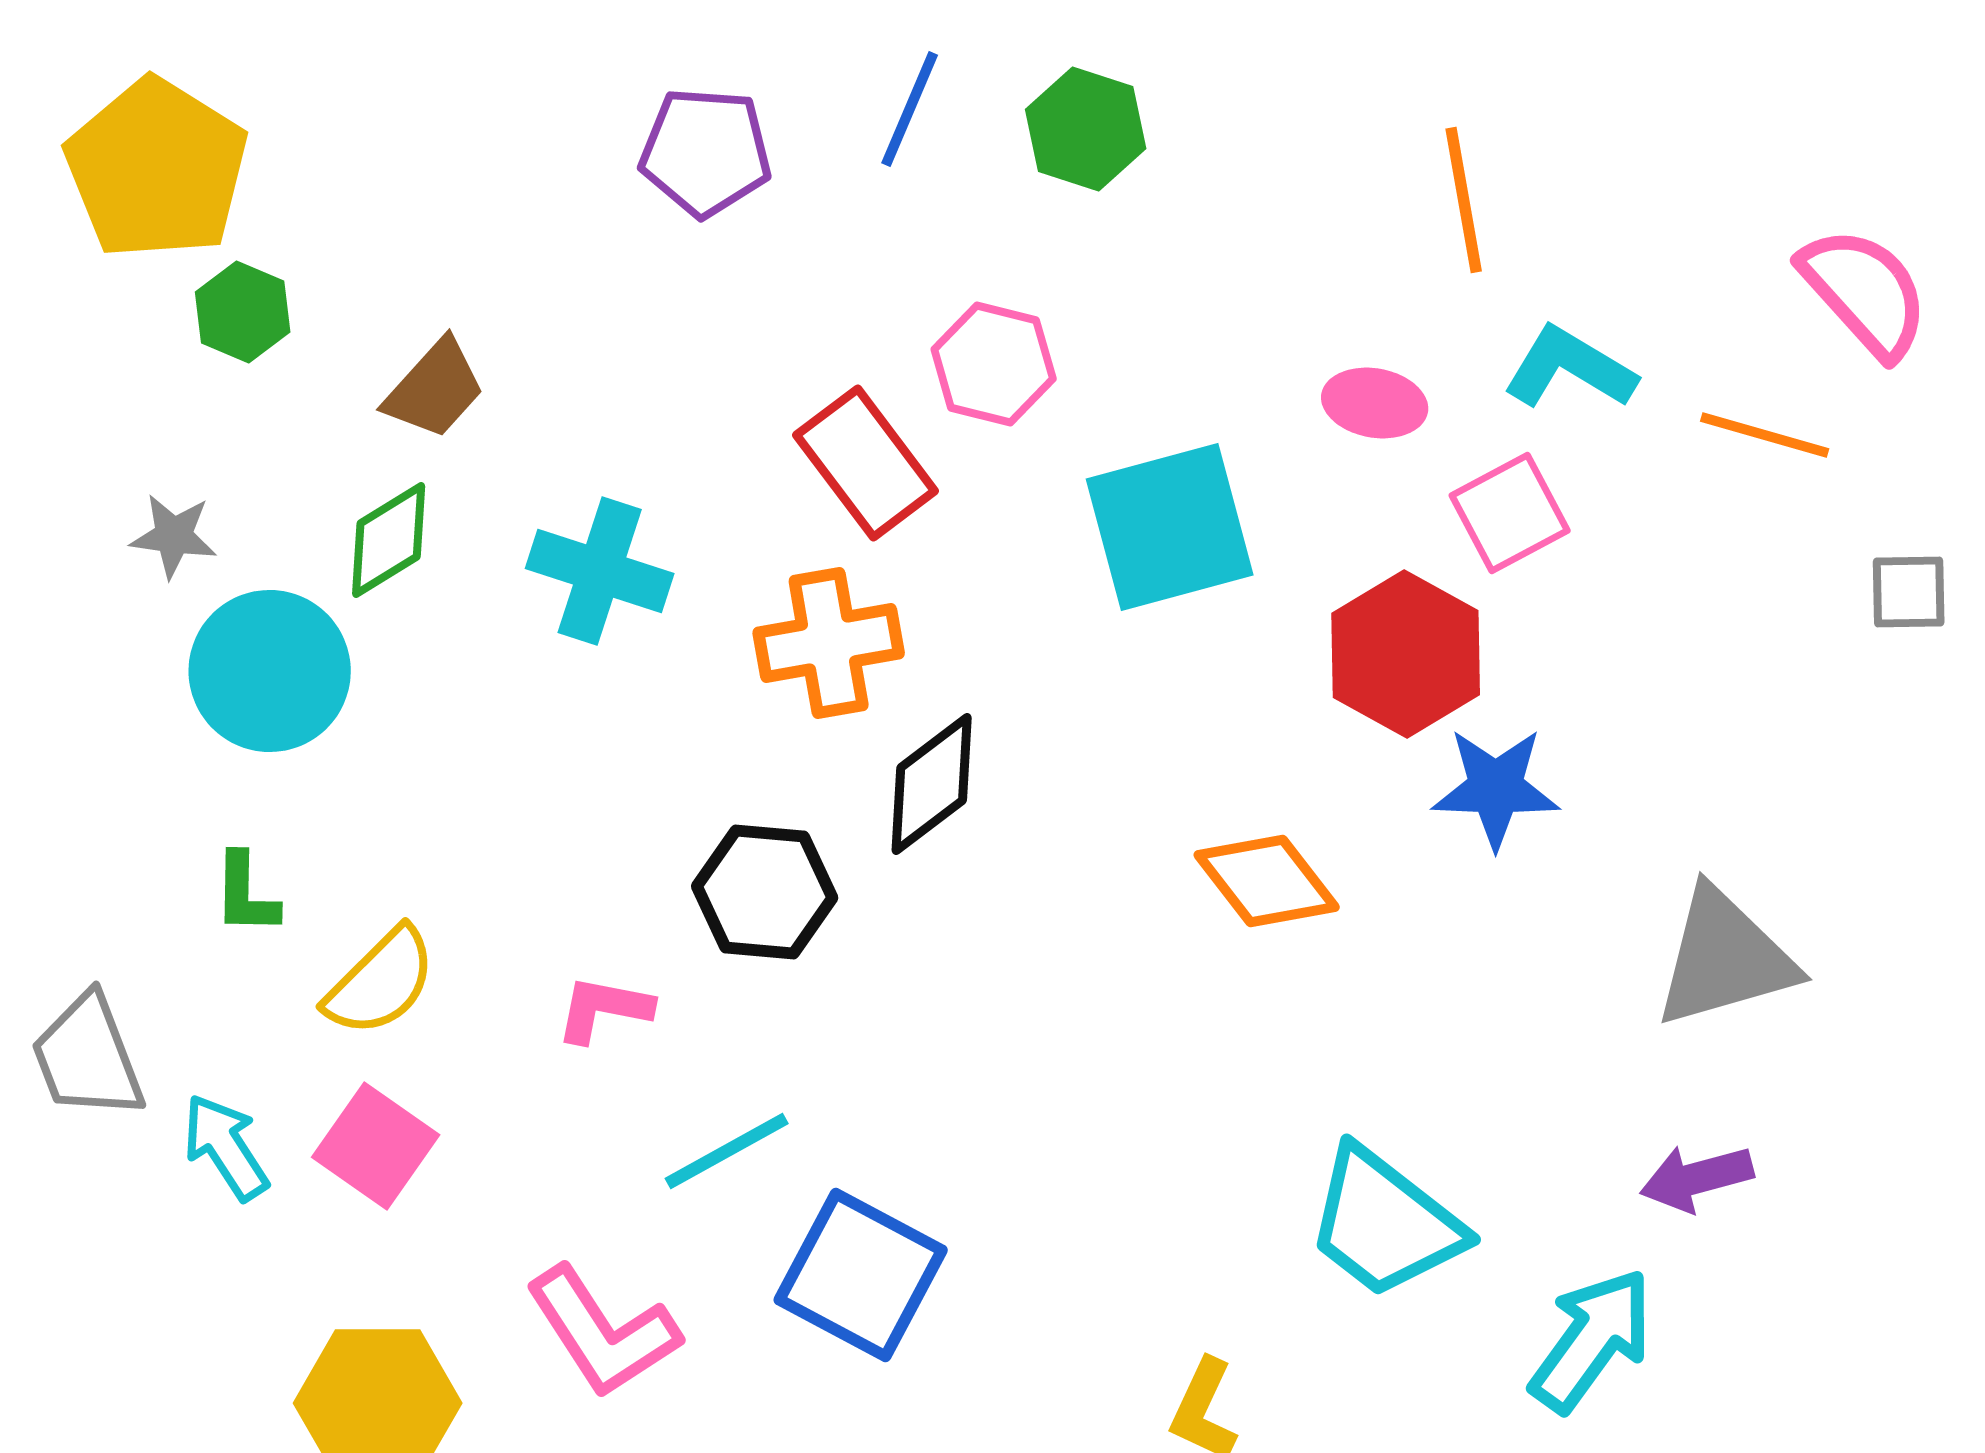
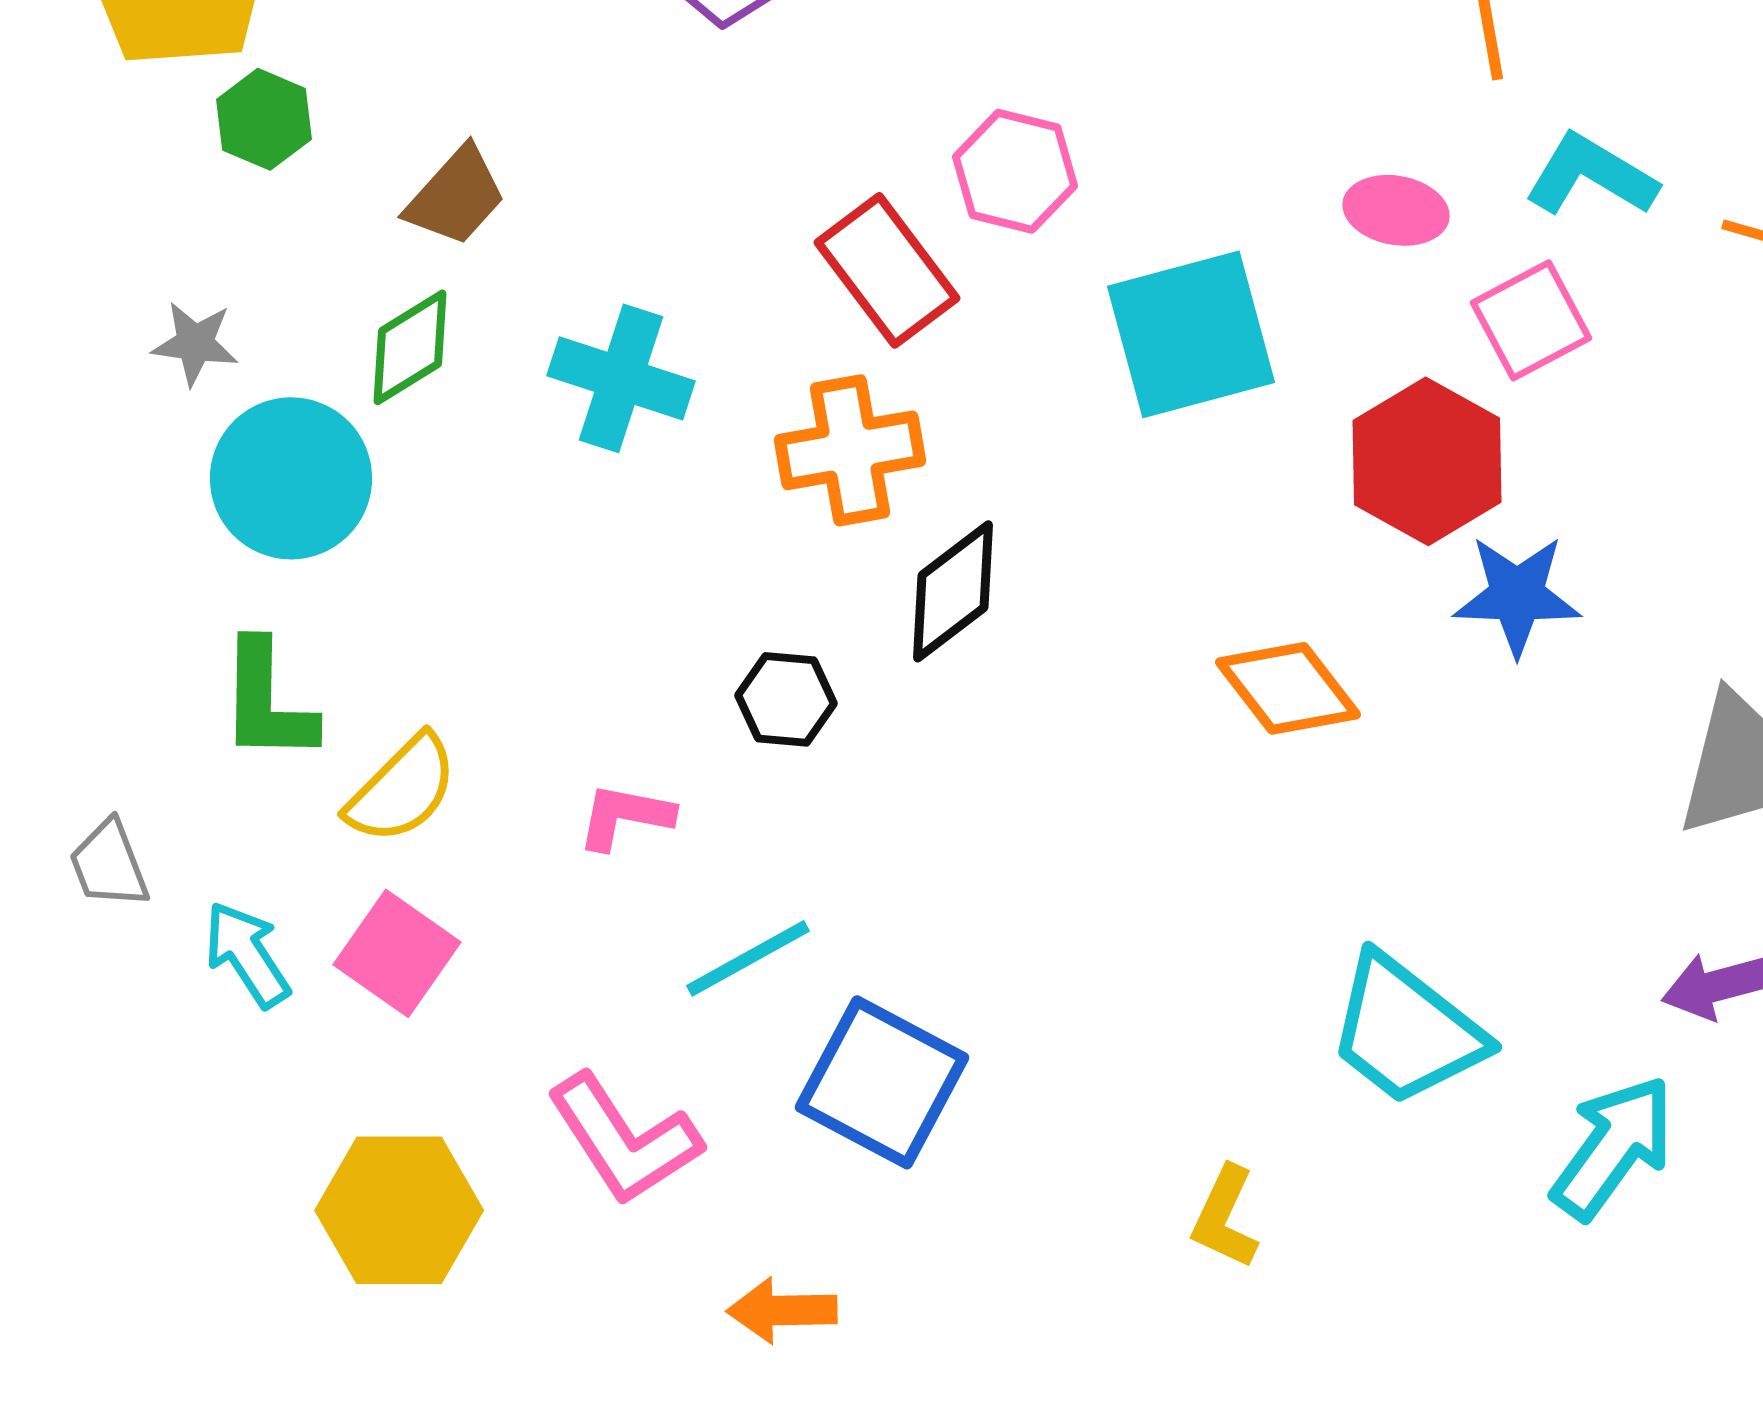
black hexagon: (765, 892) -> (786, 699), size x0.7
green L-shape: (246, 894) -> (267, 701), size x1.5
gray trapezoid: (88, 1057) -> (109, 864), size x0.7

